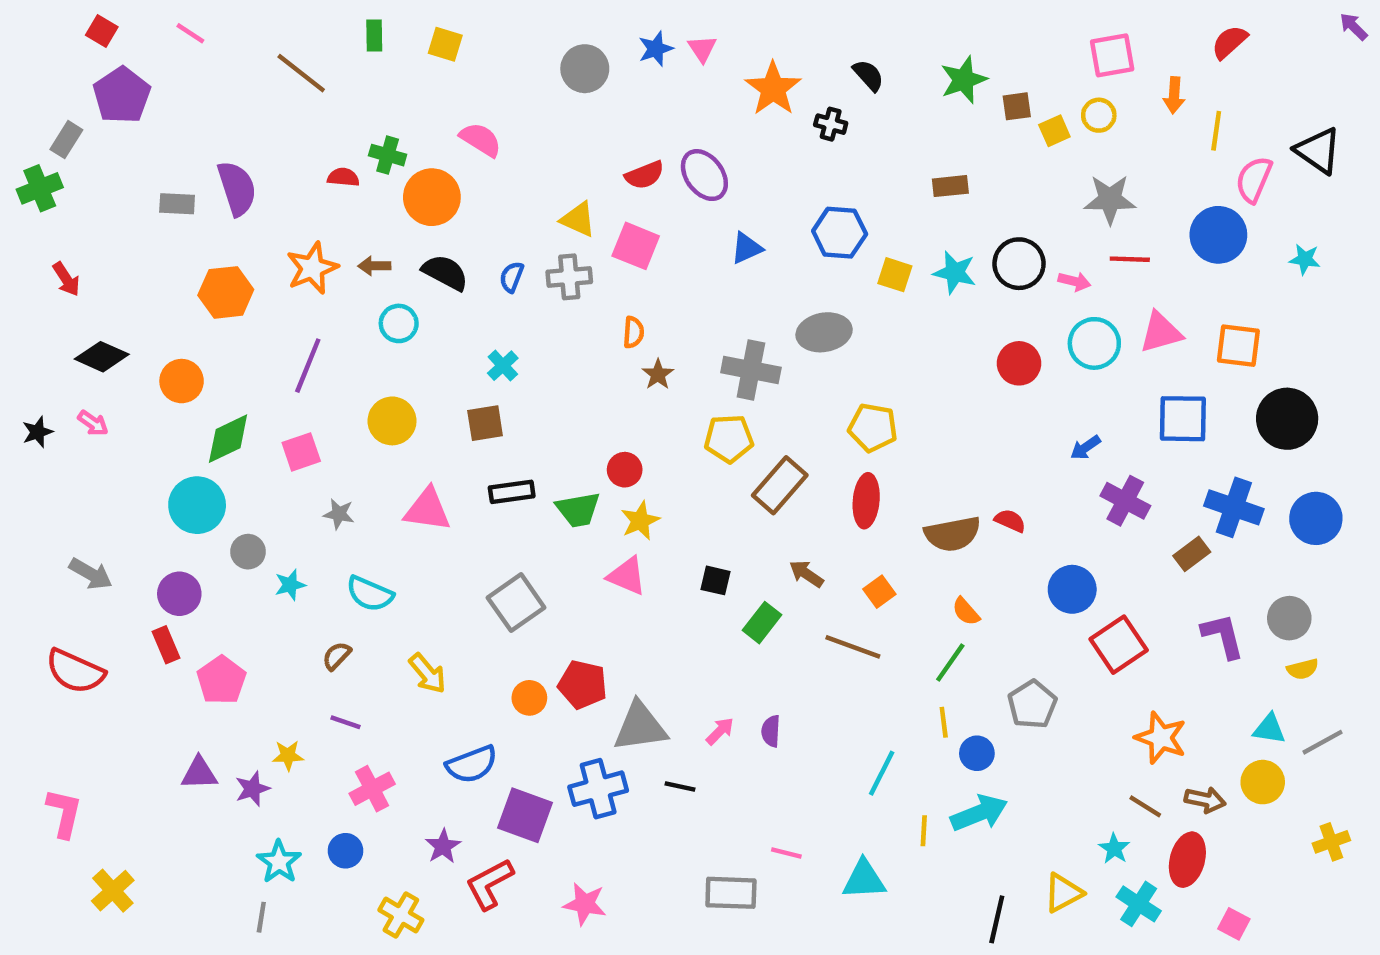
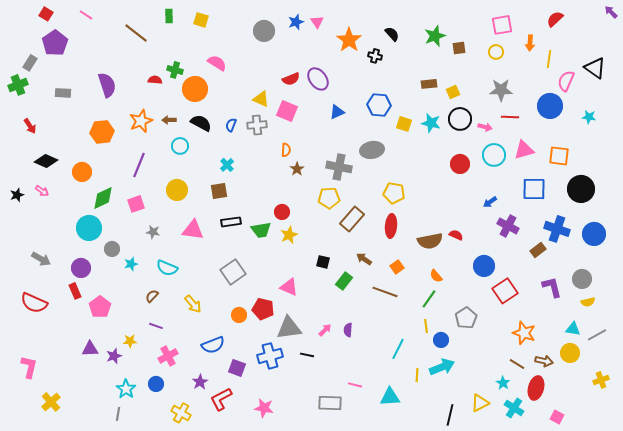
yellow square: (1054, 131) -> (453, 92), moved
gray rectangle: (177, 204) -> (63, 93), moved
pink triangle: (627, 576) -> (289, 287), moved
purple square: (525, 815) -> (237, 368), size x0.7

